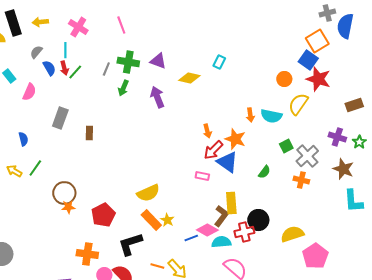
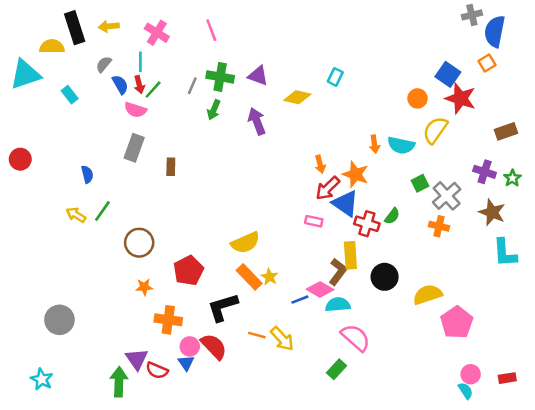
orange square: (317, 41) -> (487, 63), moved, size x0.6
pink semicircle: (29, 92) -> (135, 110), moved, turned 84
orange star: (68, 207) -> (144, 287), moved
red cross: (244, 232) -> (367, 224), moved, turned 30

